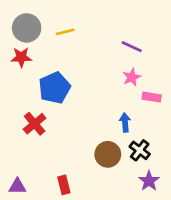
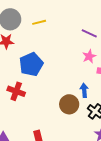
red cross: (35, 124) -> (16, 91), turned -30
brown circle: (108, 154) -> (69, 104), moved

